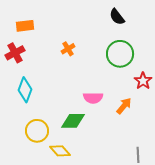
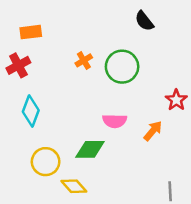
green circle: (120, 54) -> (122, 67), moved

